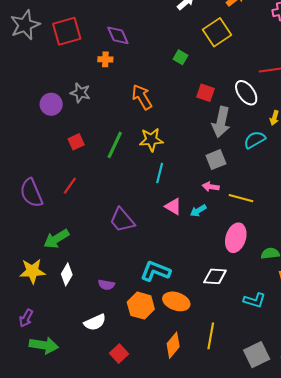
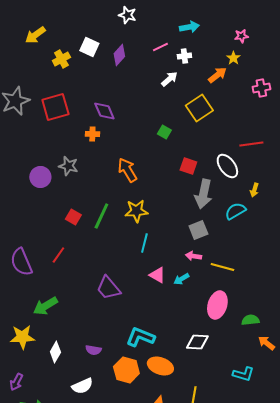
red square: (76, 142) -> (73, 217), moved, turned -35
white diamond: (67, 274) -> (55, 352), moved
cyan L-shape: (255, 300) -> (243, 374), moved

